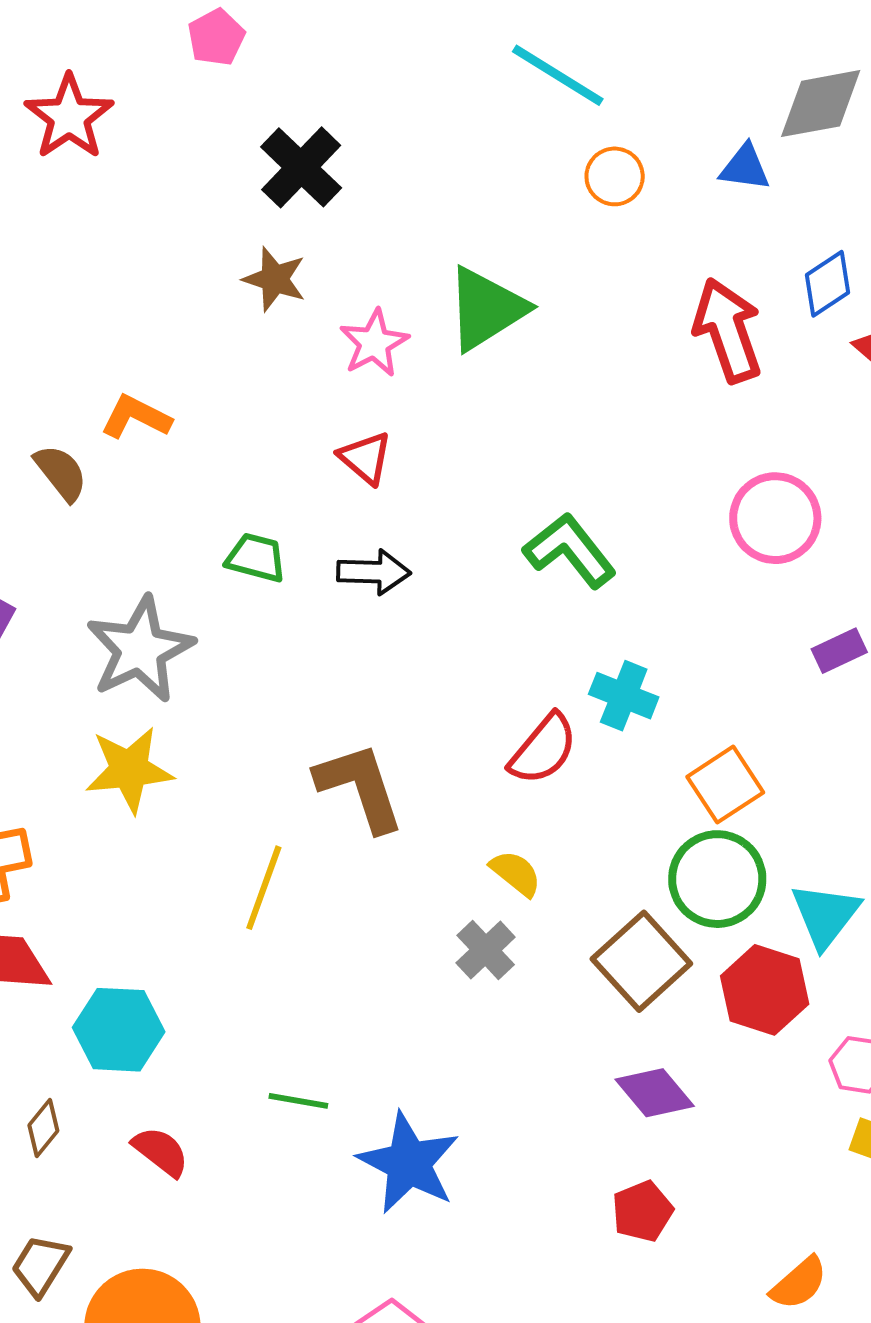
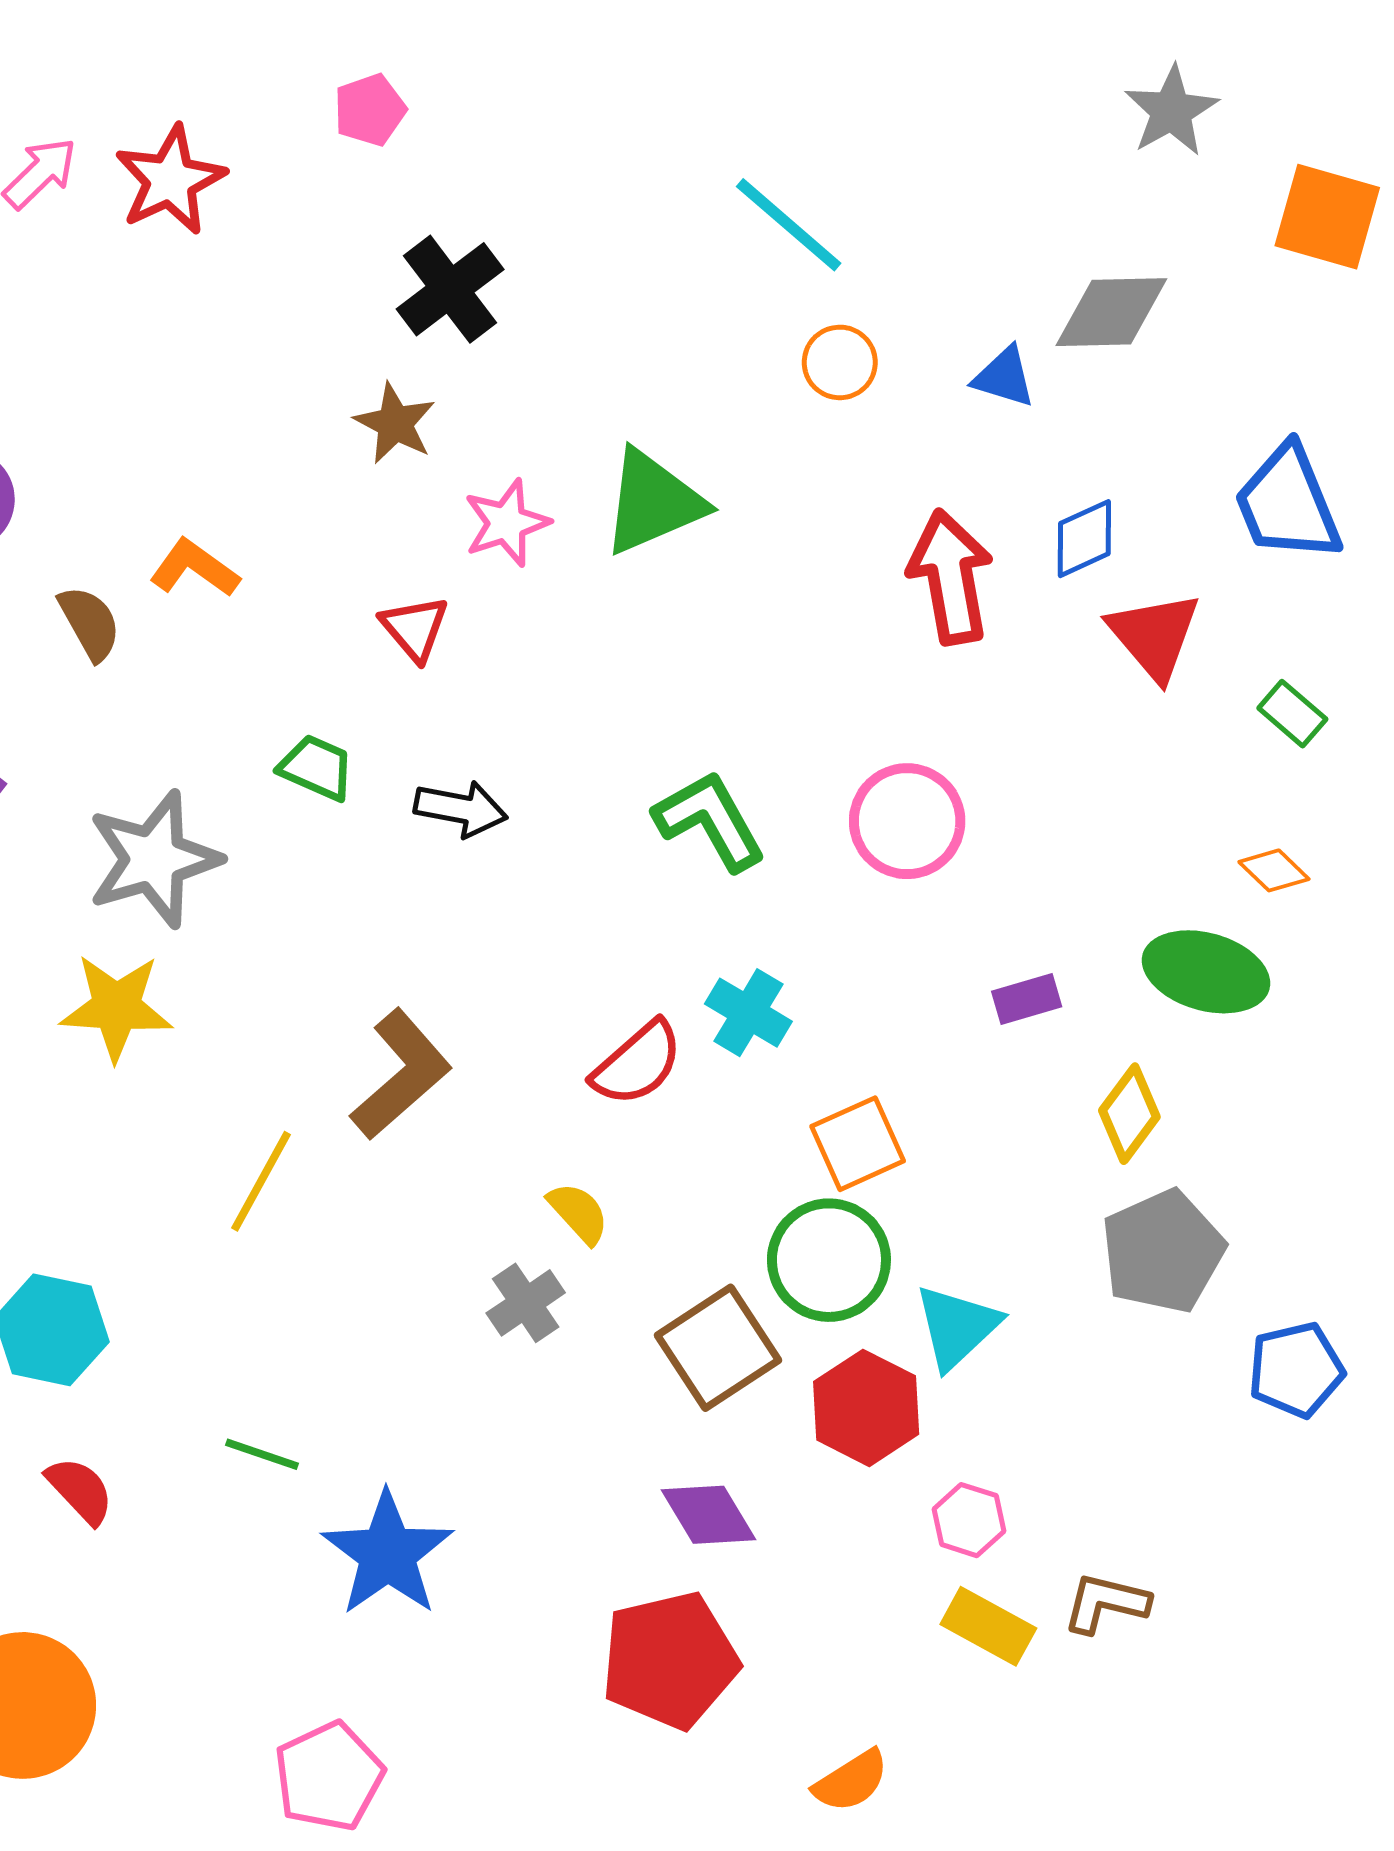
red triangle: (365, 458) -> (415, 628), moved
pink circle: (775, 518) -> (907, 821), moved
brown L-shape: (360, 787) -> (401, 1075), turned 58
red pentagon: (642, 1211) -> (670, 1660), size x1.8

